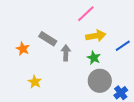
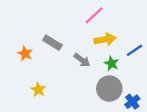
gray arrow: (66, 53) -> (82, 60), moved, turned 126
green star: (94, 58) -> (112, 63), moved

